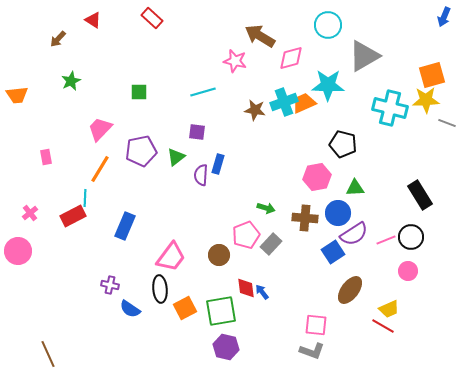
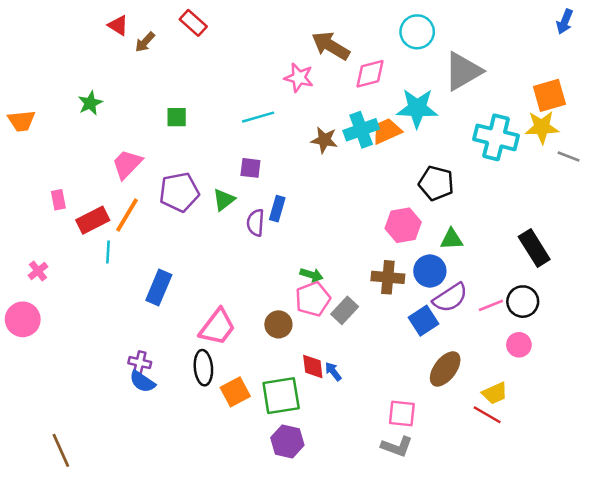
brown arrow: (58, 39) -> (145, 42), moved
green arrow: (266, 208) -> (312, 275), moved
red rectangle: (73, 216) -> (93, 220), moved
blue semicircle: (130, 309) -> (142, 382), moved

